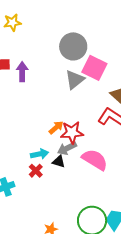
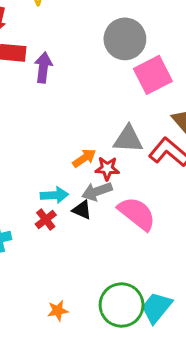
pink square: (94, 68) -> (153, 75), turned 30
gray triangle: (75, 80) -> (128, 139), moved, turned 35
red star: (72, 132) -> (107, 168), size x0.7

